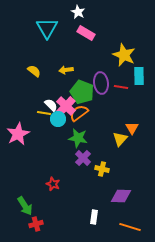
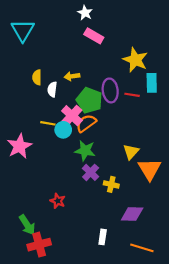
cyan triangle: (47, 28) -> (23, 30), moved
yellow semicircle: (34, 71) -> (37, 77), turned -128
white semicircle: (51, 105) -> (52, 89), moved, turned -128
orange triangle: (132, 128) -> (150, 169), moved, size x1.6
red cross: (36, 224) -> (39, 245), size x1.5

